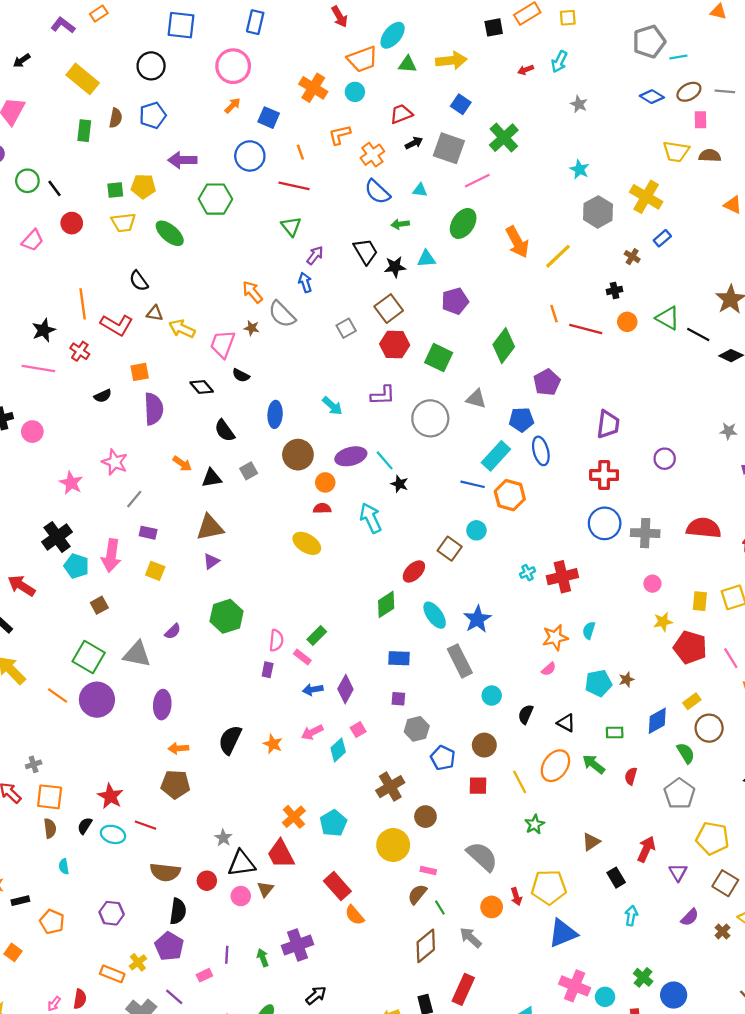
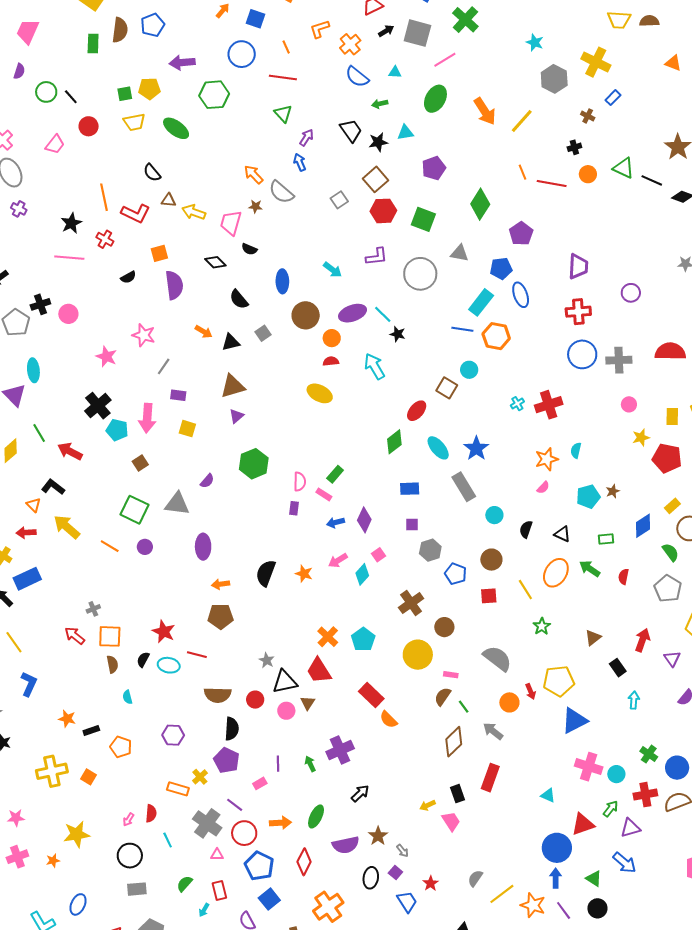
brown semicircle: (116, 118) -> (120, 30), size x1.4
purple circle: (97, 700) -> (145, 547), size x0.5

